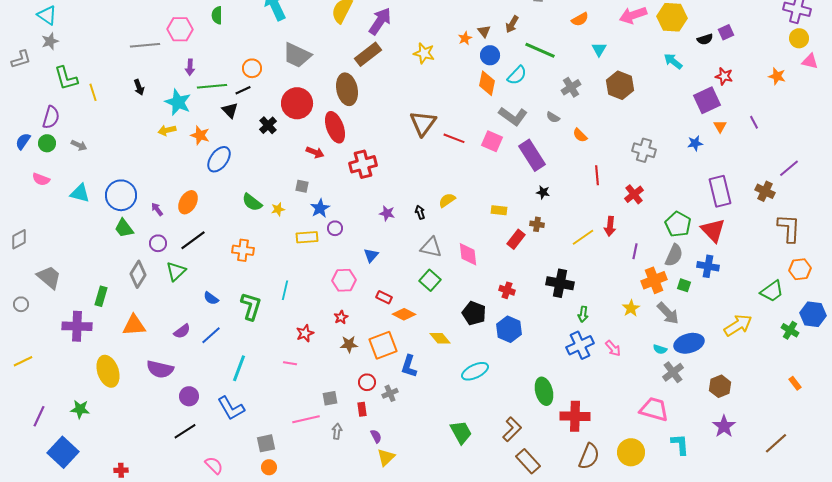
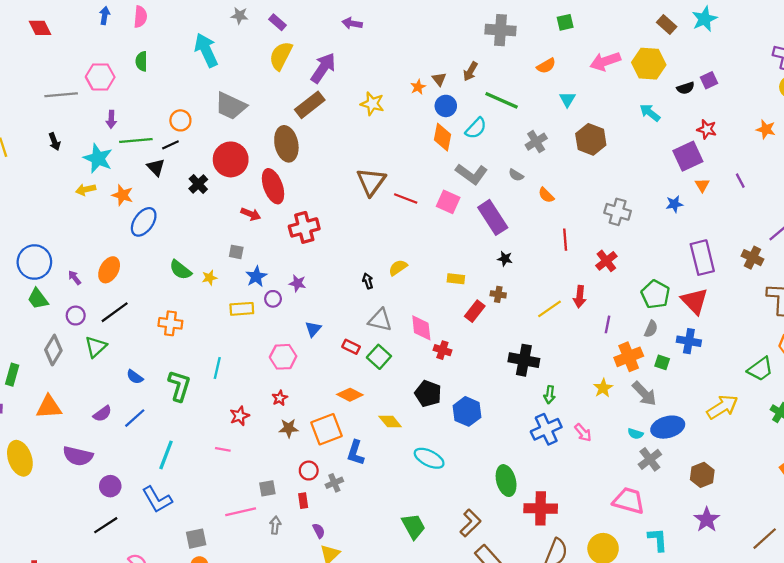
purple star: (387, 213) -> (298, 283), moved
gray semicircle: (674, 255) -> (651, 329), size x0.7
red cross: (507, 290) -> (442, 350), moved
red rectangle: (384, 297) -> (351, 347), moved
cyan ellipse: (475, 371) -> (429, 458), turned 52

